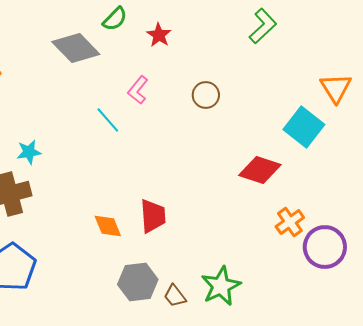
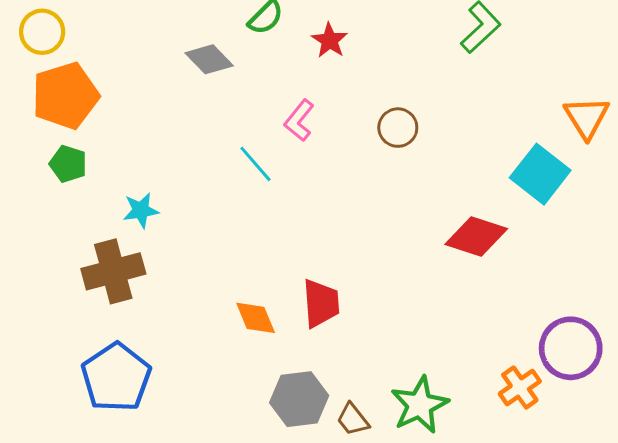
gray diamond: (76, 48) -> (209, 59), size x0.7
orange cross: (290, 222) -> (520, 388), moved

